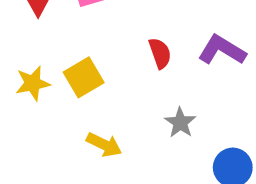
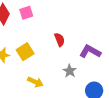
purple L-shape: (222, 50) -> (90, 51), moved

